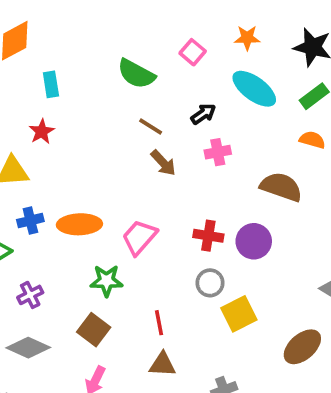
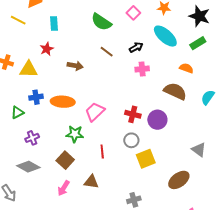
orange semicircle: (312, 140) -> (186, 68), moved
brown arrow: (163, 163) -> (75, 66), moved, turned -42
red line: (159, 323) -> (102, 152), moved
brown triangle: (162, 364) -> (91, 182), moved

